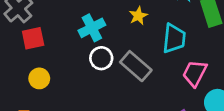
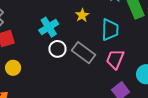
pink trapezoid: (195, 73) -> (115, 59), moved

